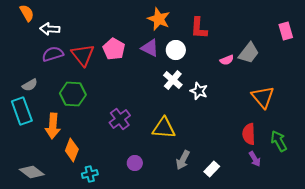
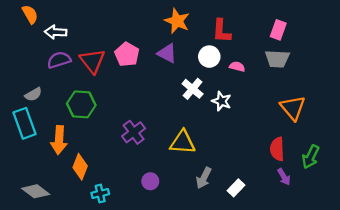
pink rectangle: (286, 31) -> (278, 30), moved, turned 36
white circle: (176, 50) -> (209, 57), moved
gray trapezoid: (249, 53) -> (277, 59), turned 55
pink semicircle: (227, 60) -> (237, 67), moved, turned -144
green arrow: (279, 141) -> (311, 157), turned -125

